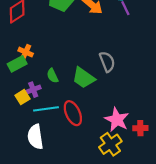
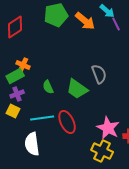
purple cross: (33, 90) -> (17, 94), moved
yellow square: (23, 97) -> (13, 111), moved, turned -32
yellow cross: (110, 144) -> (102, 151), turned -30

